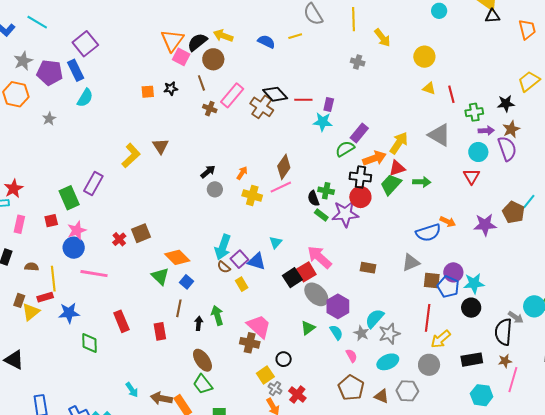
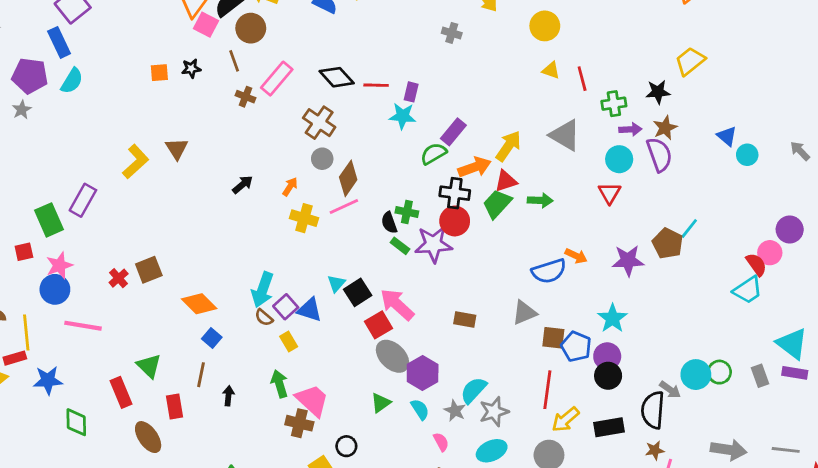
purple pentagon: (50, 73) -> (30, 76), moved
brown cross: (262, 107) -> (319, 123), moved
gray circle: (215, 189) -> (322, 159), moved
purple circle: (453, 272) -> (607, 356), moved
green triangle: (160, 276) -> (149, 366), moved
black square: (292, 278) -> (358, 292), moved
cyan star: (474, 283) -> (612, 318), moved, turned -30
green arrow: (217, 315) -> (279, 384), moved
brown ellipse: (202, 360) -> (148, 437), moved
black rectangle: (472, 360) -> (609, 427), moved

